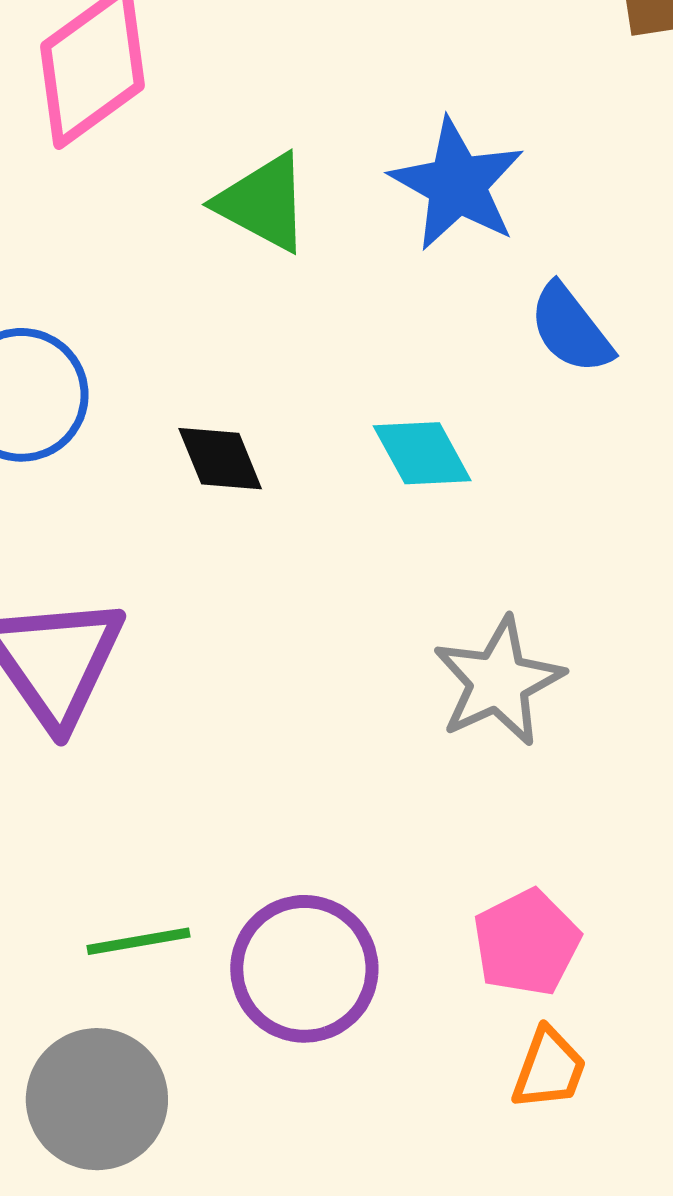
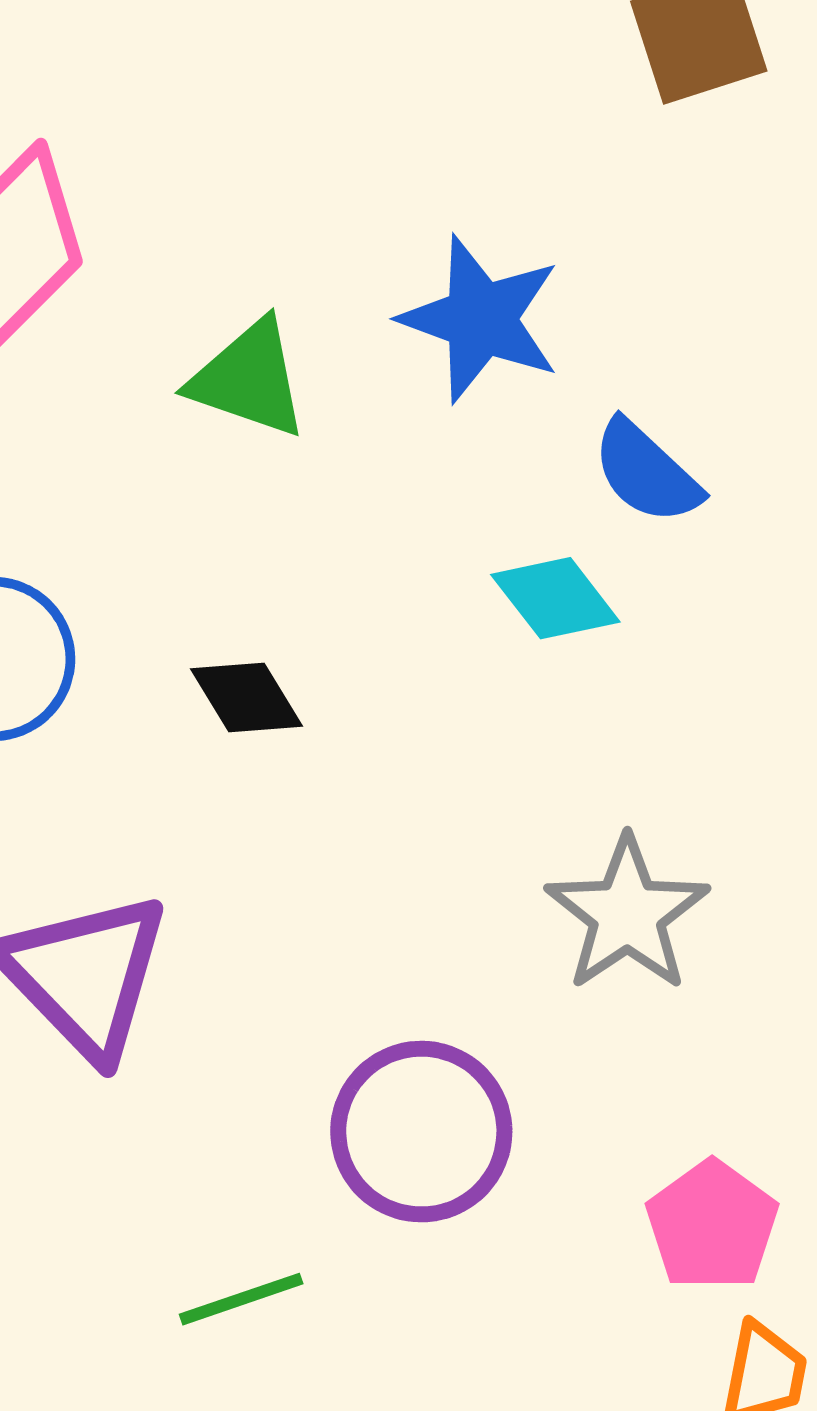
cyan diamond: (422, 453) -> (555, 598), moved
purple circle: (304, 969) -> (421, 1132), moved

